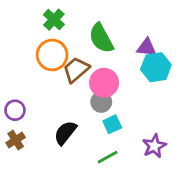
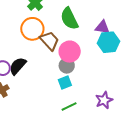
brown trapezoid: (76, 70) -> (49, 41), turned 85
cyan square: (112, 124) -> (65, 83), moved
black semicircle: (65, 133) -> (18, 66), moved

